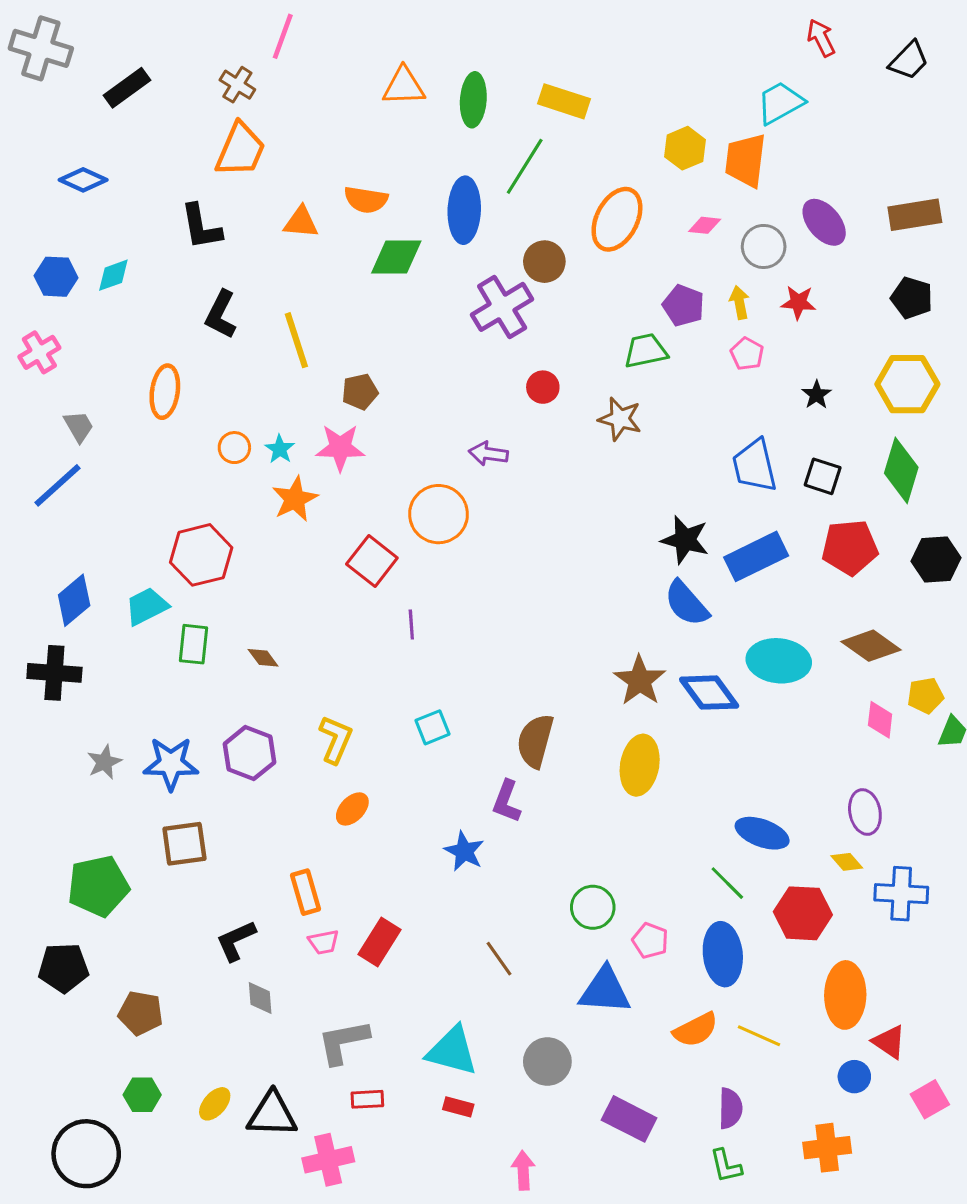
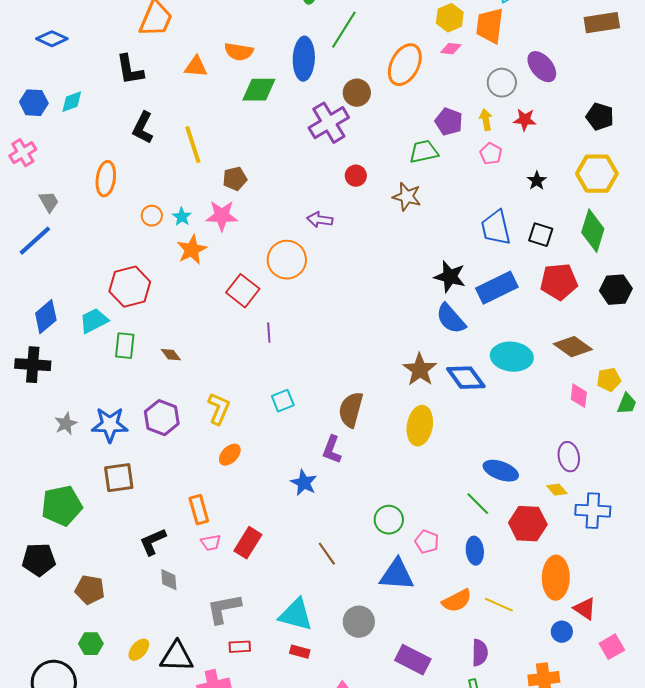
brown rectangle: (915, 215) -> (602, 23), moved
pink diamond: (705, 225) -> (451, 49), moved
blue ellipse: (723, 954) -> (475, 551), size x0.7

